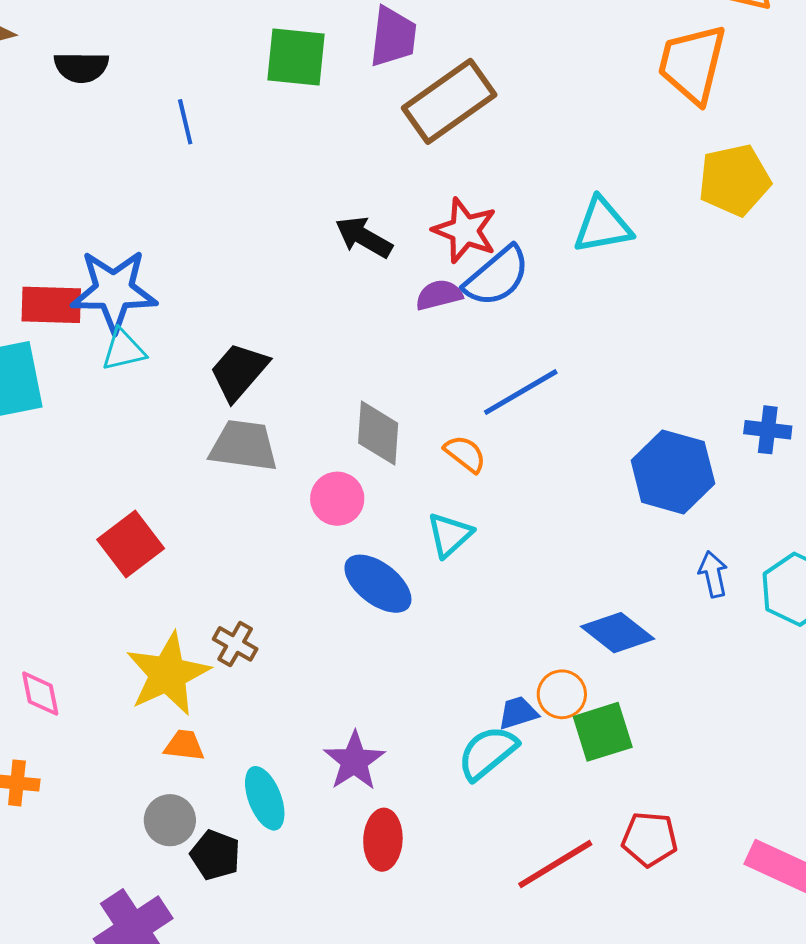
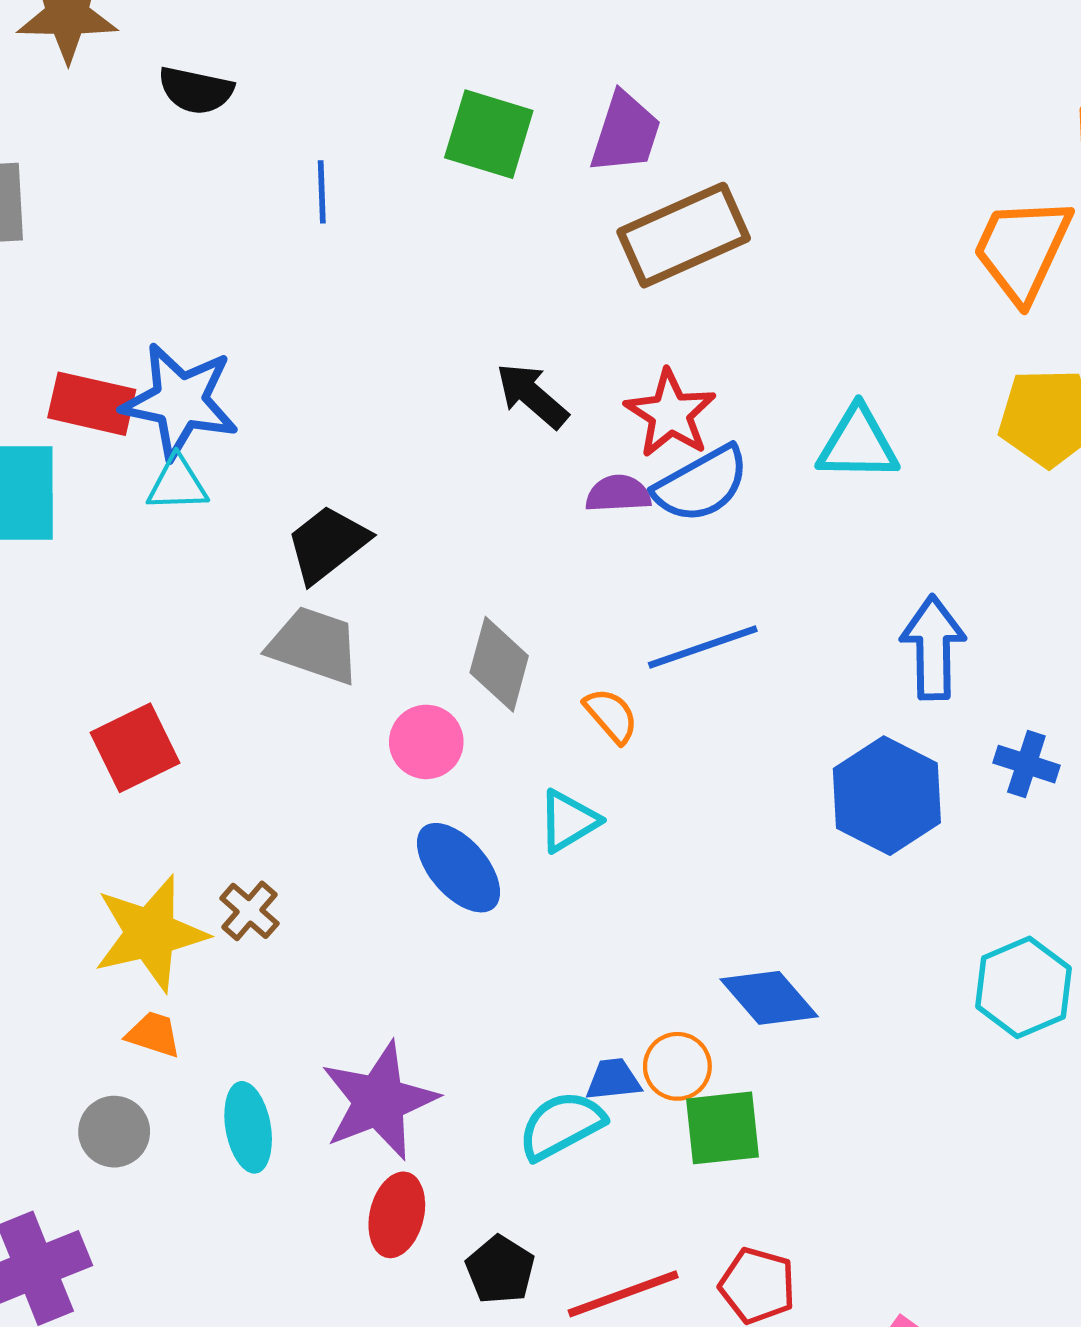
blue arrow: (713, 574) -> (933, 648), moved, size x1.6
purple star: (354, 761) -> (379, 1101), size x1.4
black pentagon: (215, 855) -> (500, 1270), moved

